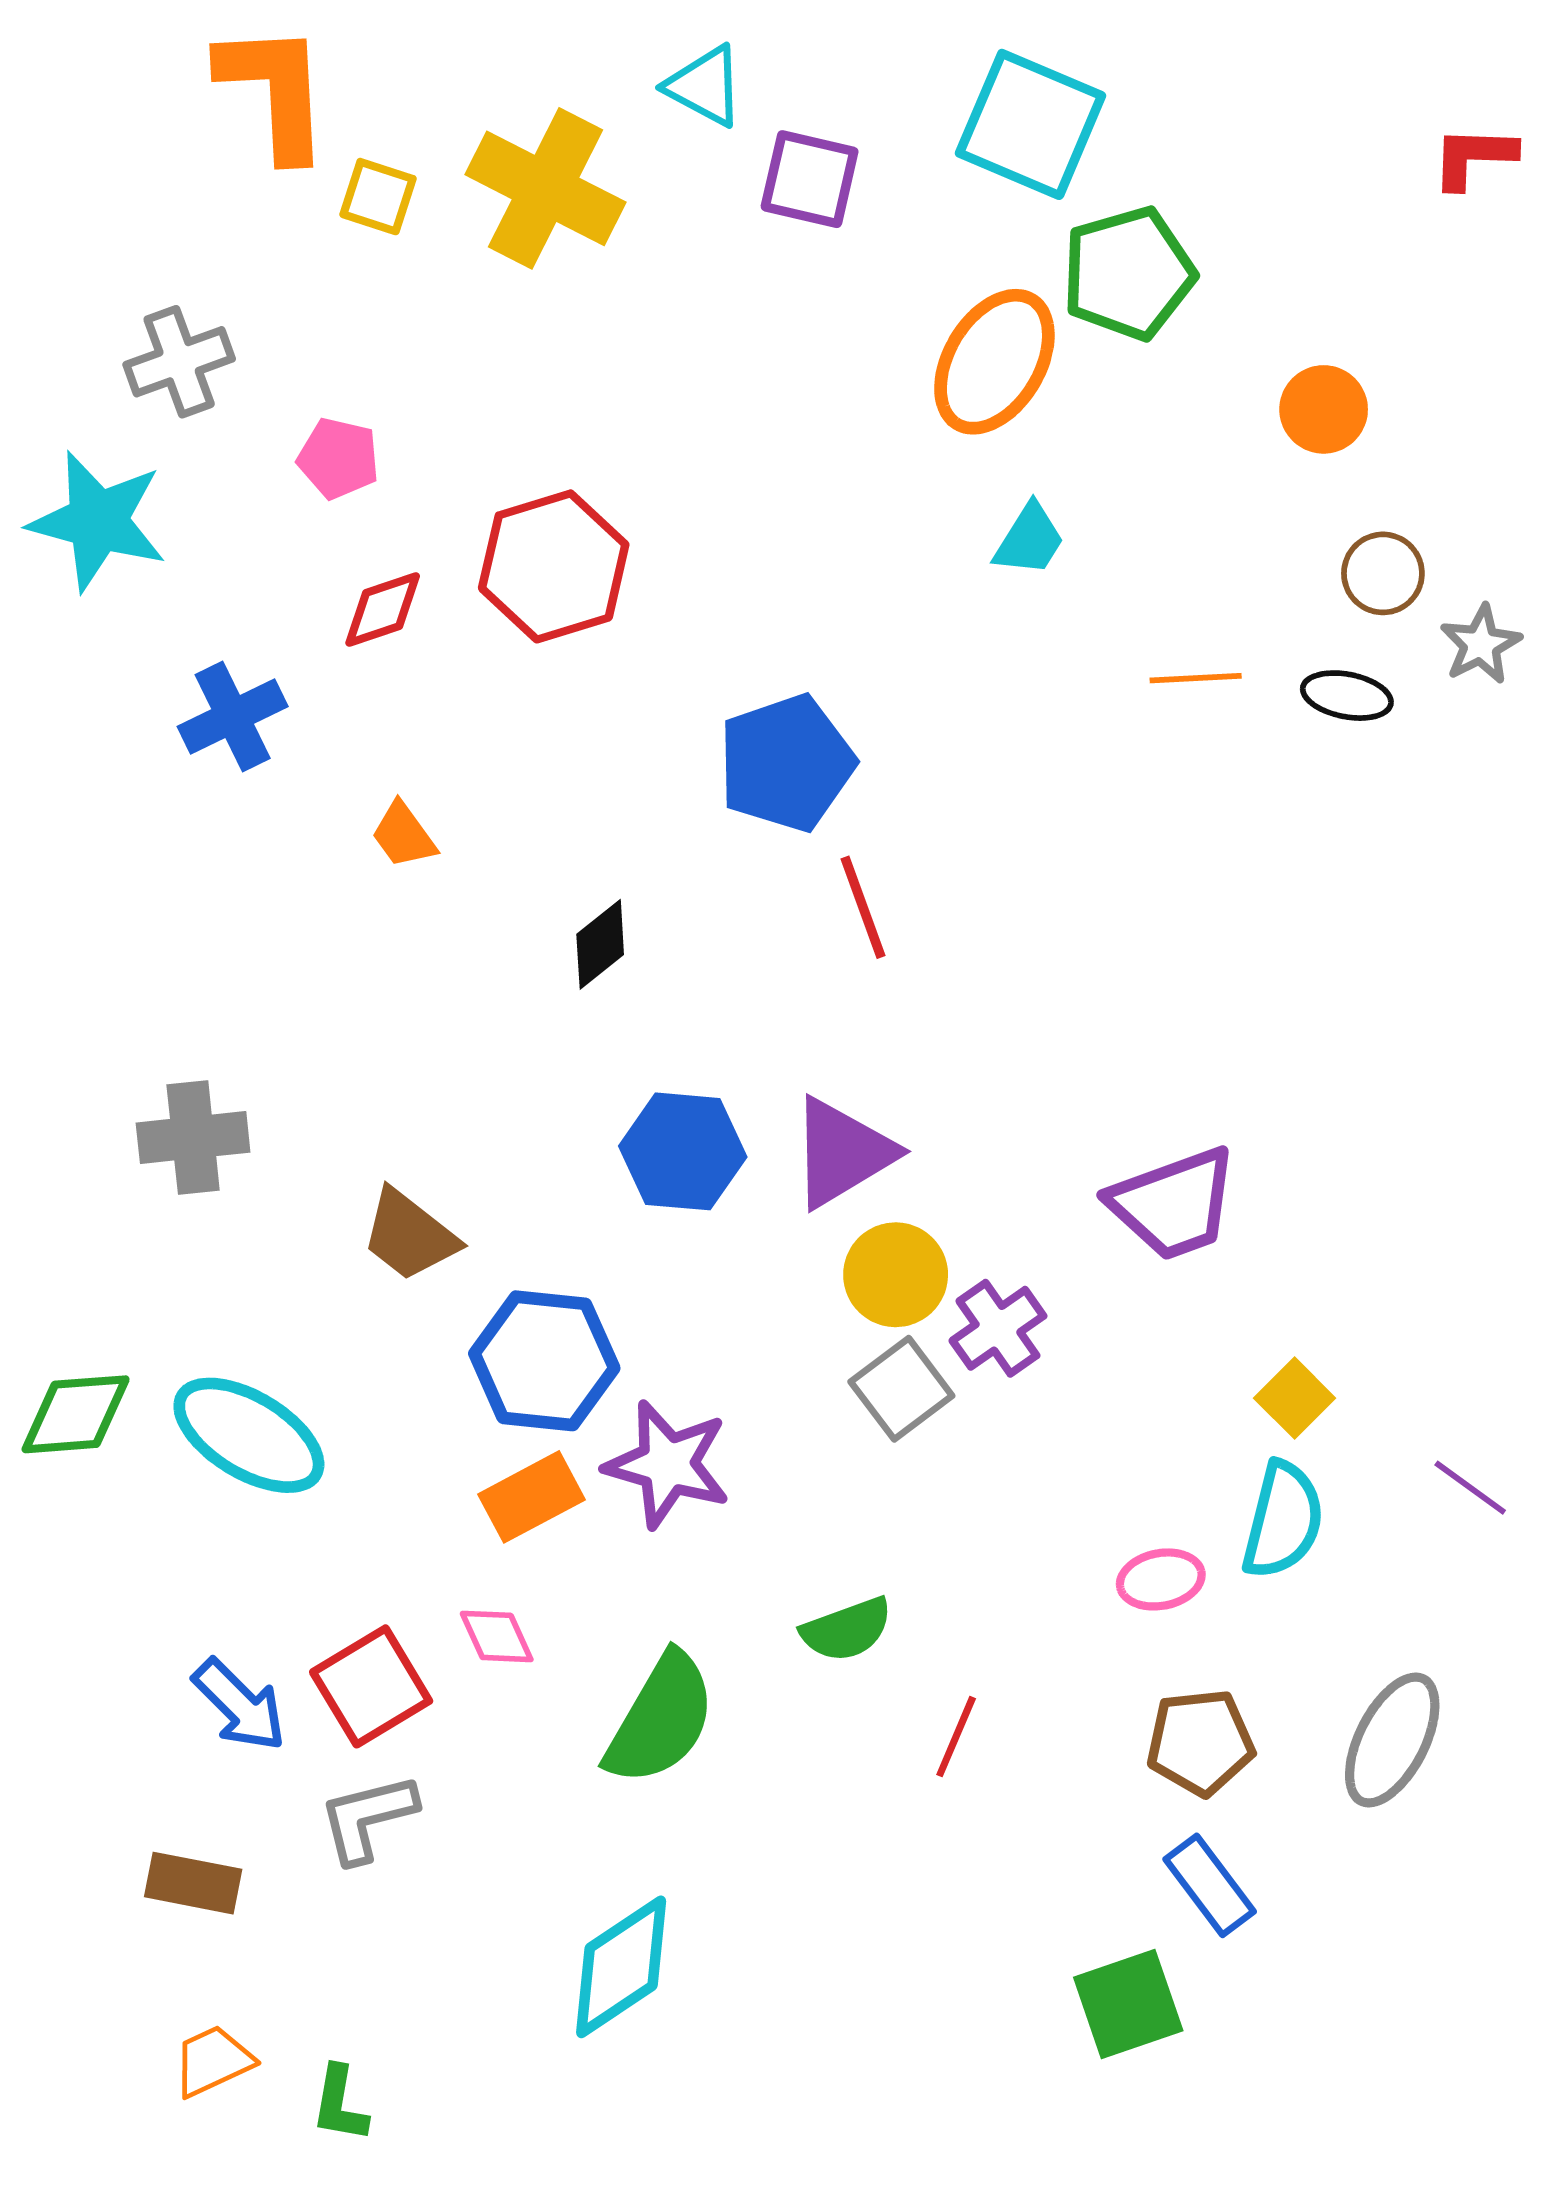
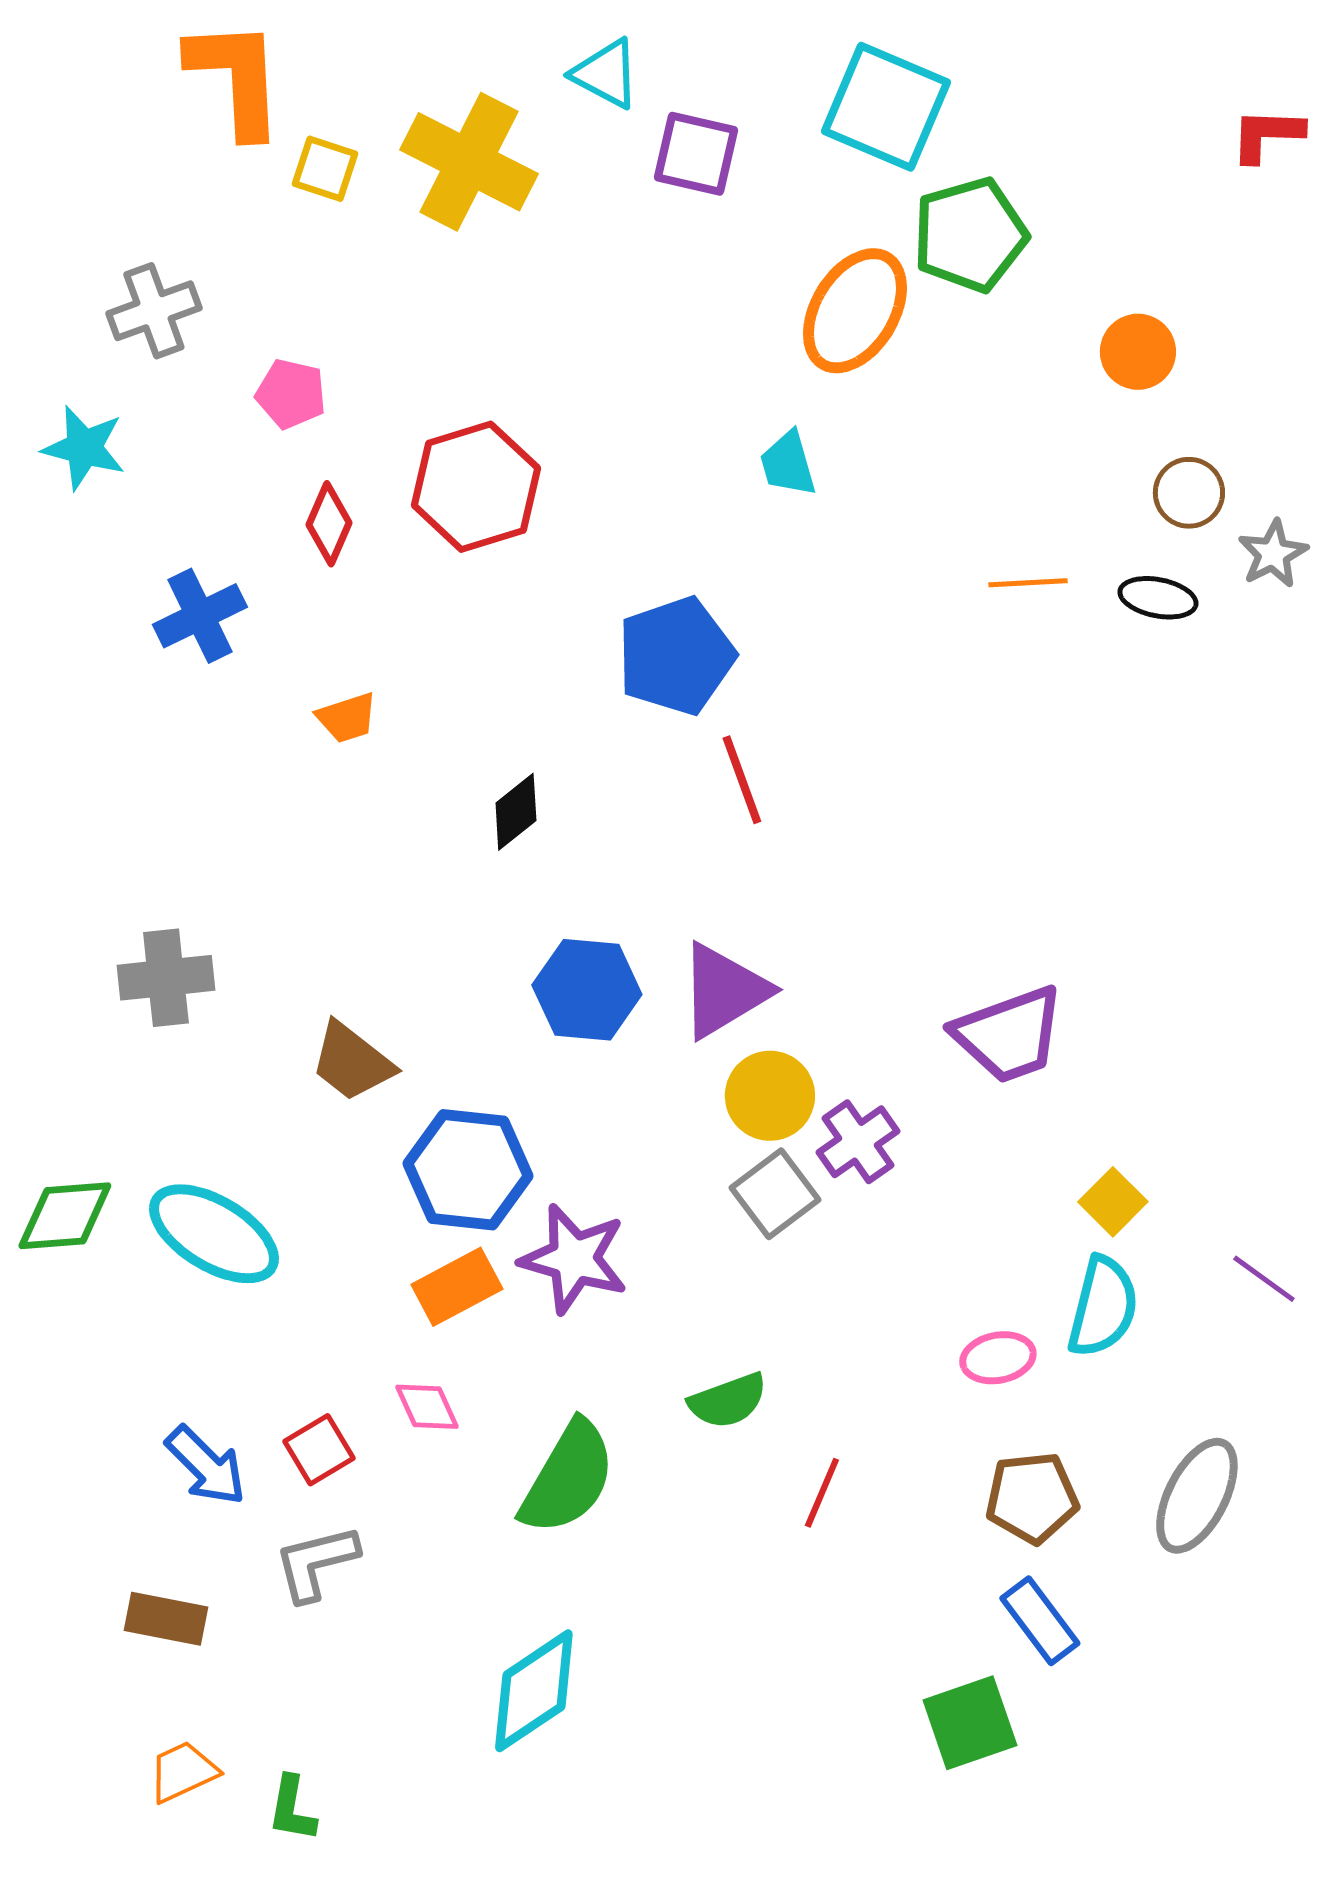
cyan star: (98, 521) -> (84, 448), size x0.7
cyan trapezoid: (1029, 540) -> (788, 464), moved, turned 132
red diamond: (383, 609) -> (329, 524), turned -48
orange trapezoid: (404, 835) -> (347, 718), turned -72
red square: (371, 1686) -> (319, 1450), size x0.7

